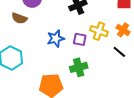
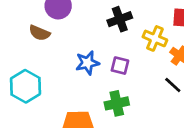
yellow cross: (99, 31) -> (155, 38), moved

